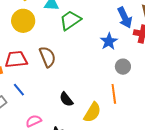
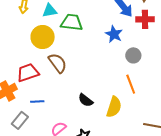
green trapezoid: (70, 20) -> (72, 22), turned 55
yellow circle: (23, 21) -> (43, 37), moved
blue line: (19, 90) -> (37, 102), turned -40

